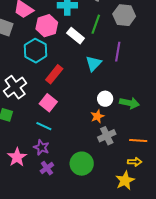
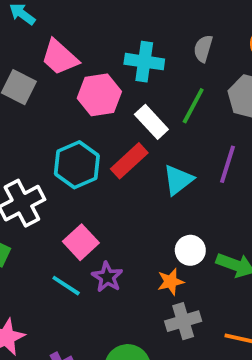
cyan hexagon: (35, 51) -> (77, 165), moved
red rectangle: (54, 74) -> (129, 161), moved
purple star: (41, 147) -> (107, 277), moved

